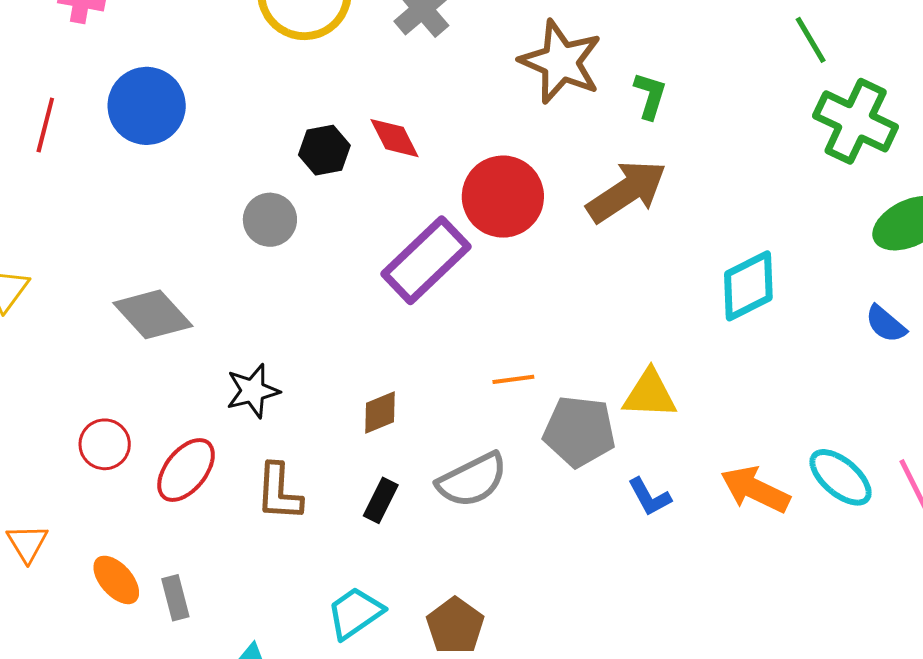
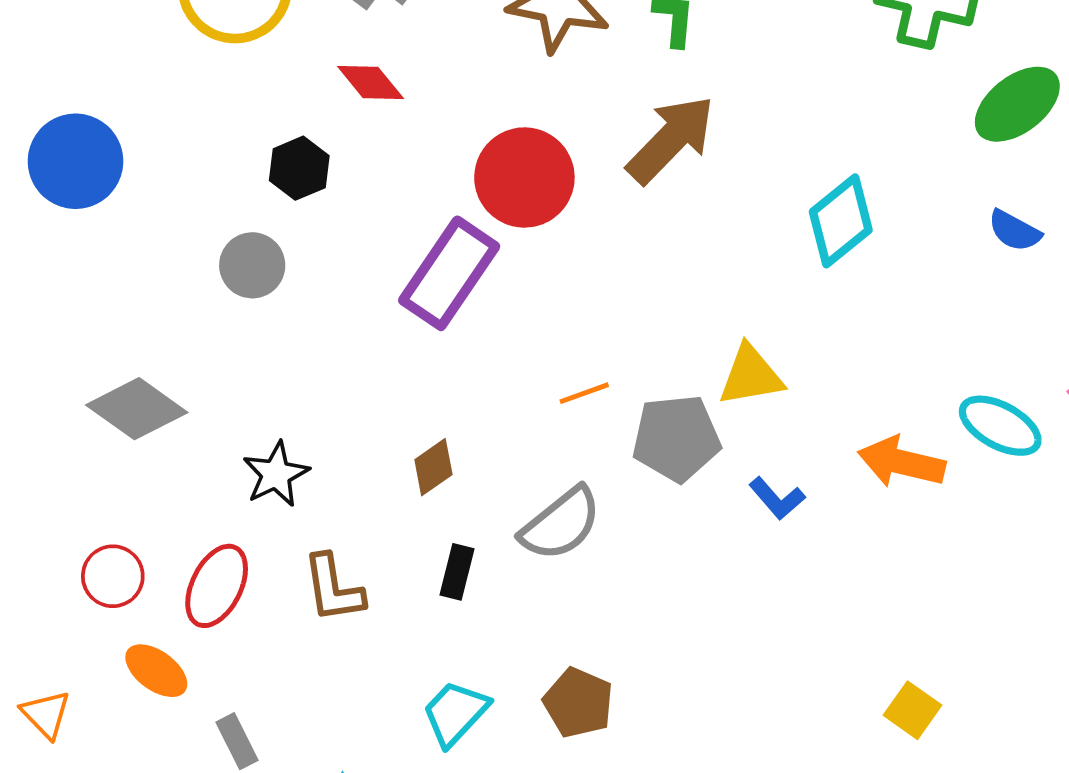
red diamond: (395, 138) -> (371, 83), moved
orange ellipse: (116, 580) -> (156, 671), moved

